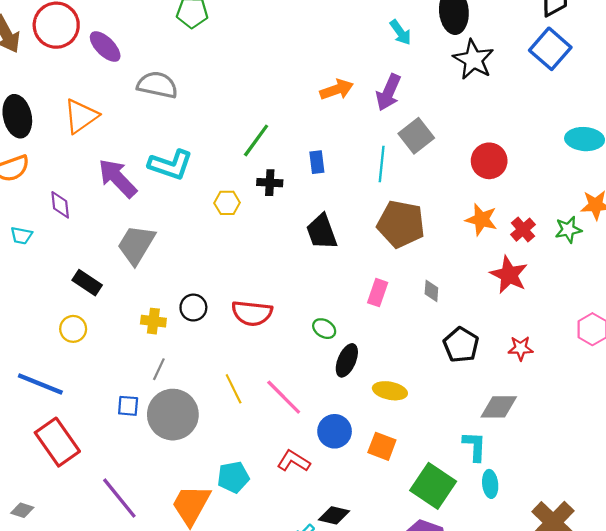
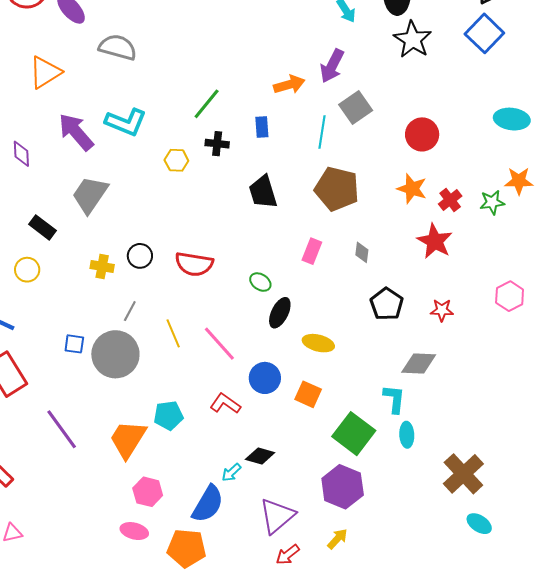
orange arrow: (337, 90) -> (289, 85), moved
gray line: (159, 369) -> (130, 311), moved

